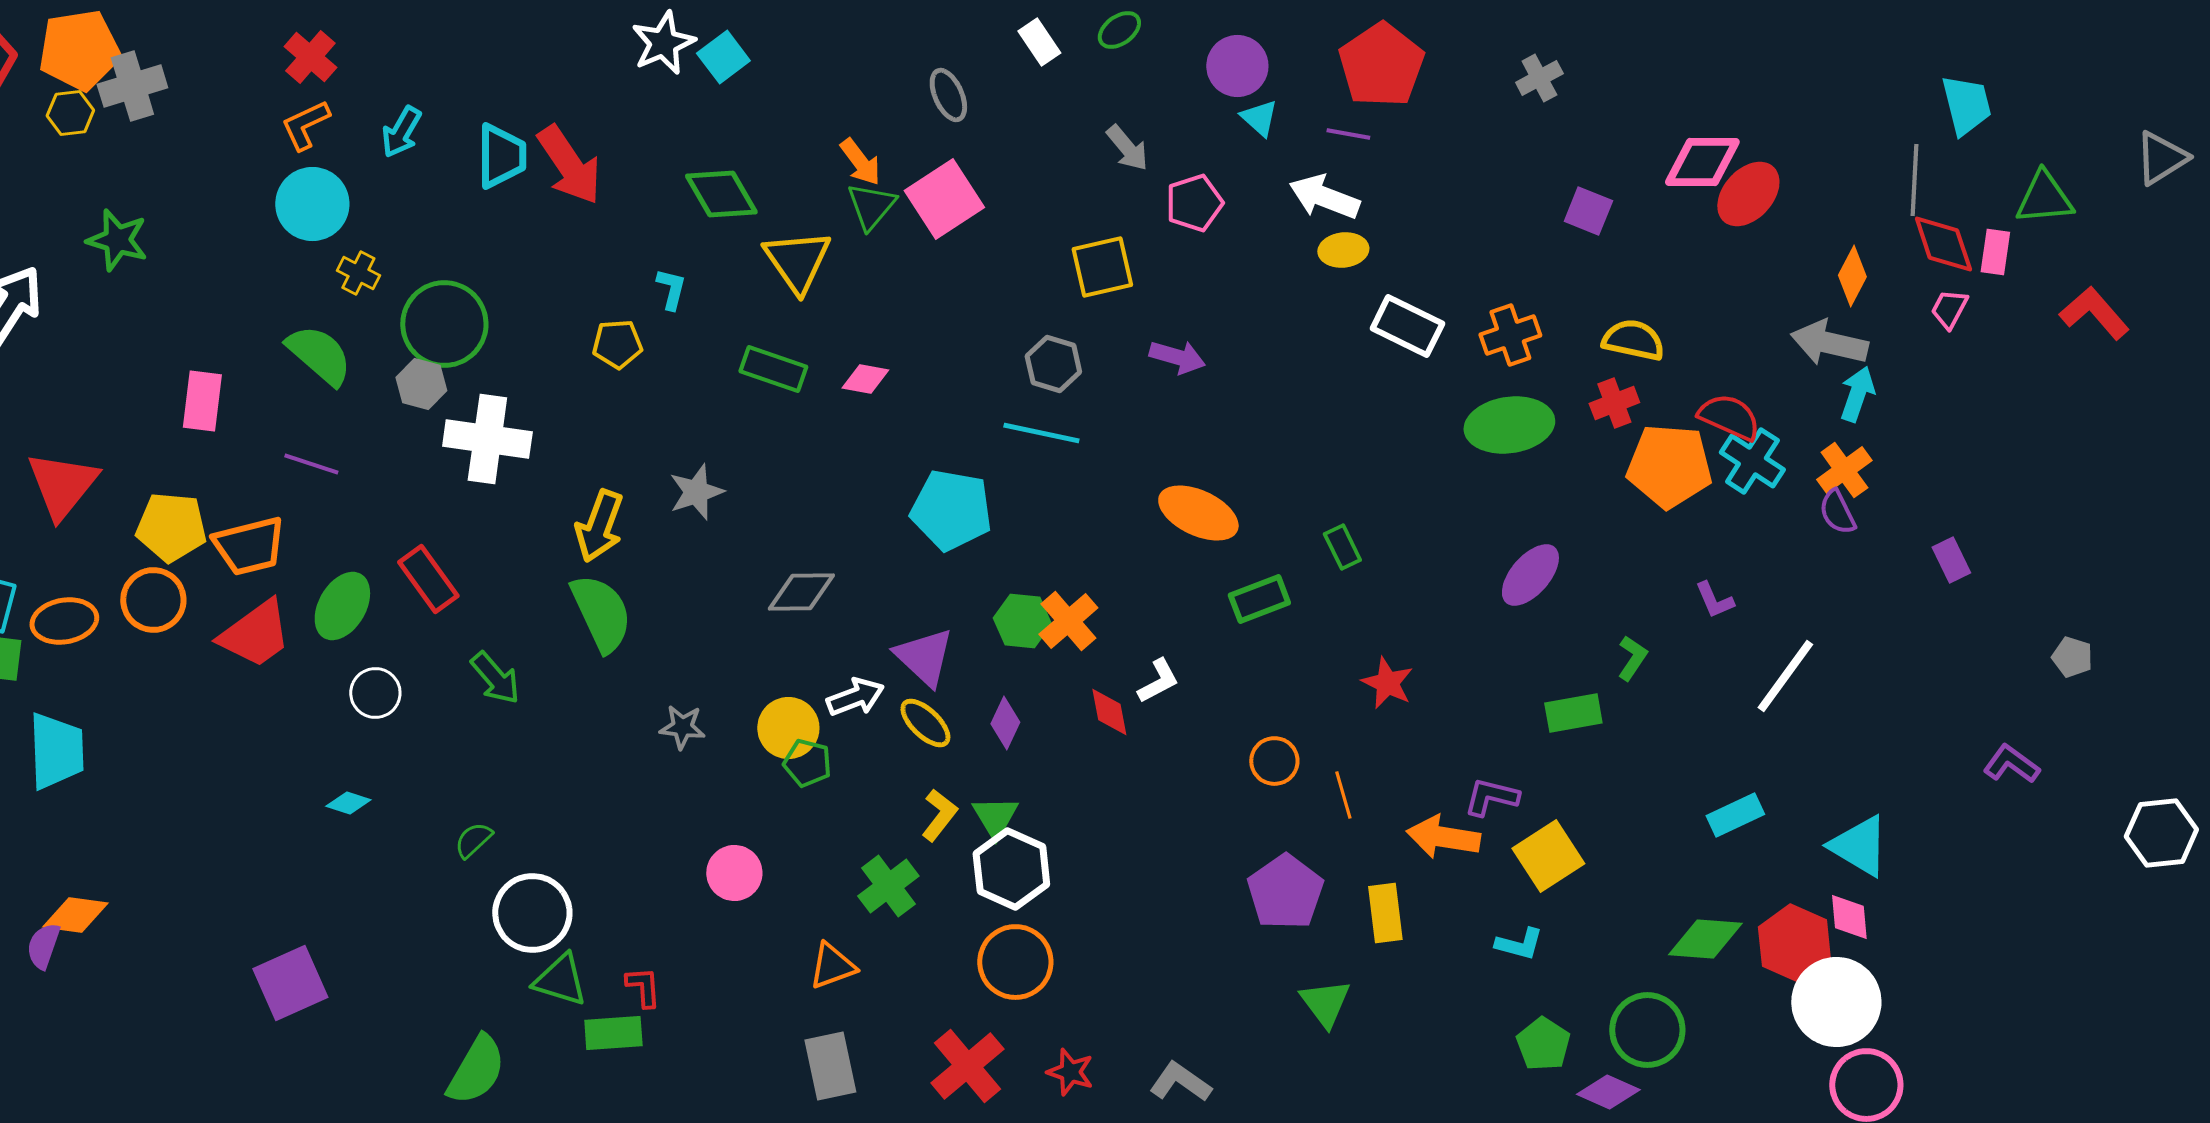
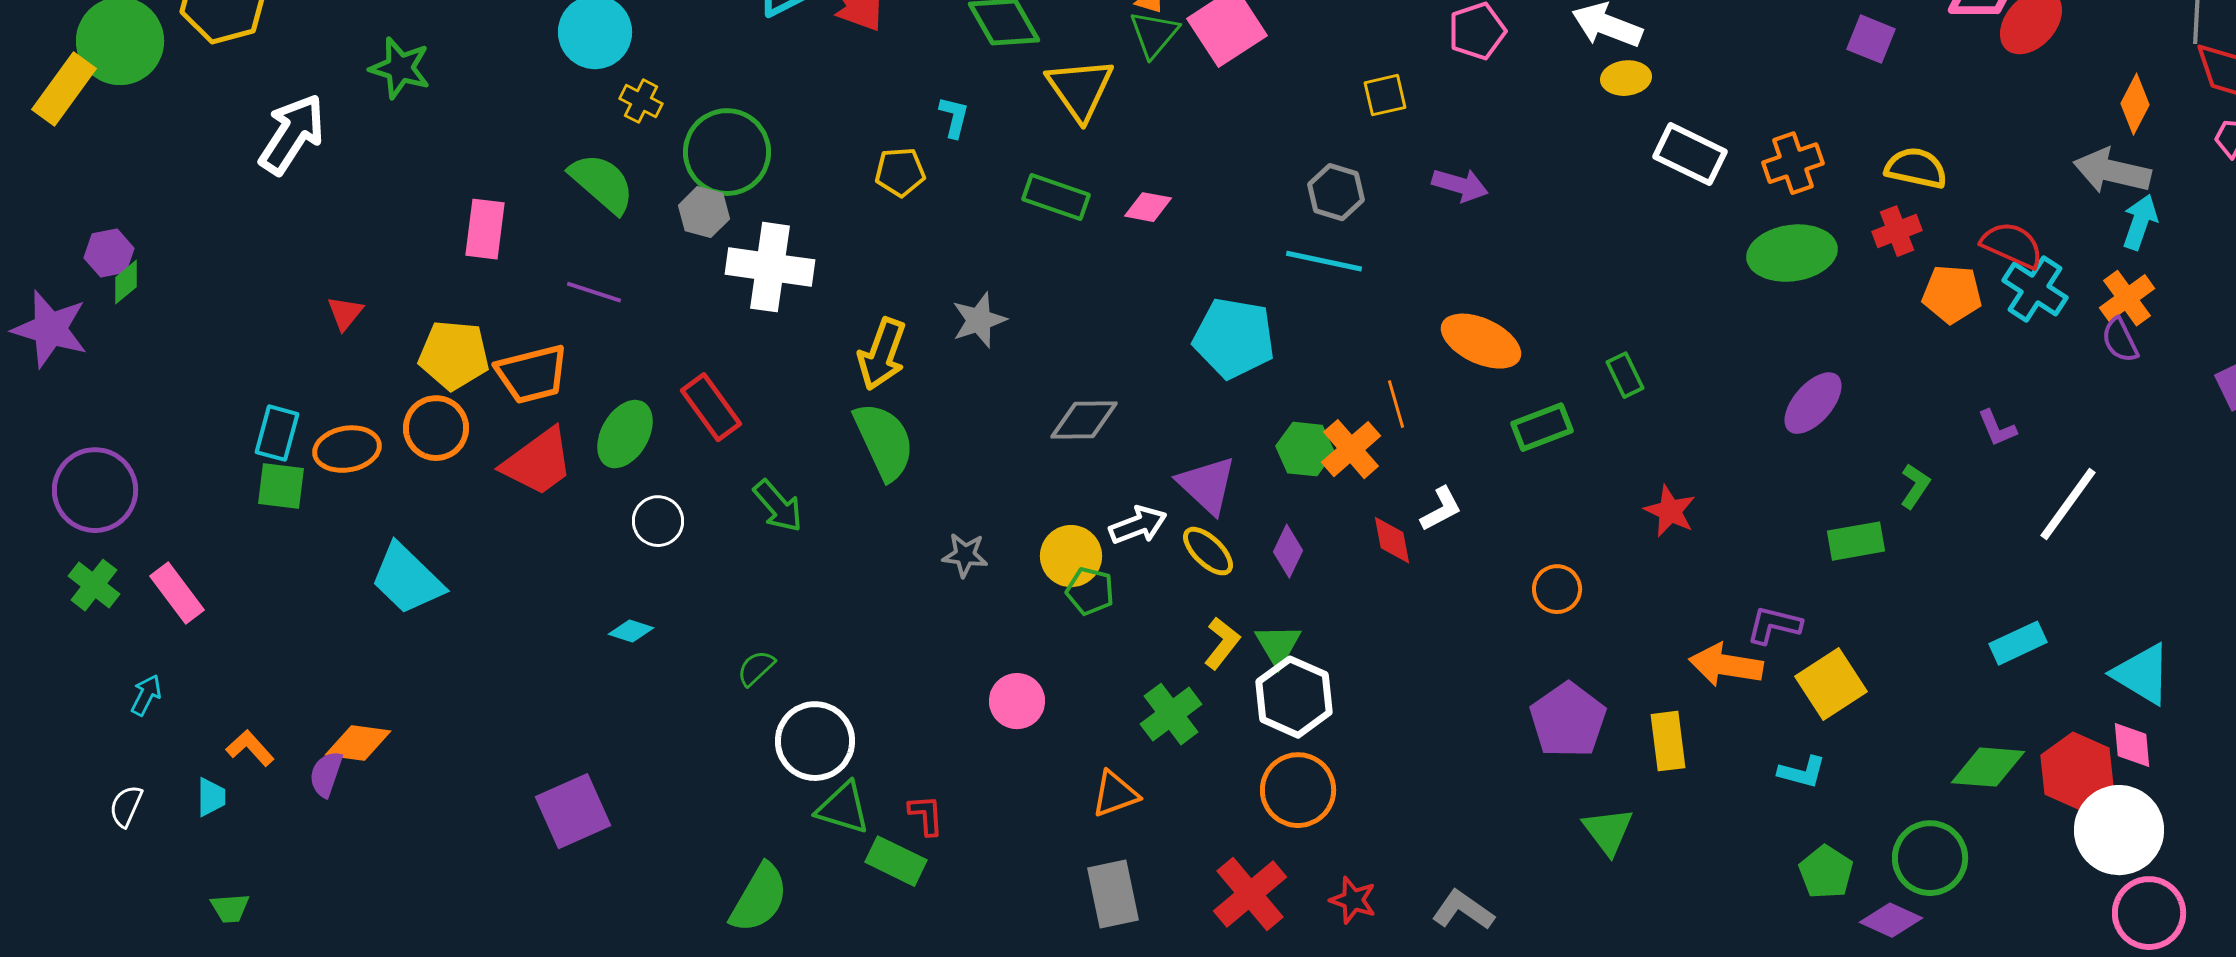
yellow square: (1102, 267) -> (1385, 95), size x0.7
orange pentagon: (1669, 466) -> (1952, 294), size x0.7
red triangle: (62, 485) -> (345, 313), size x0.5
cyan trapezoid: (56, 751) -> (407, 579), moved, turned 136
orange line: (1343, 795) -> (1396, 404), moved
green rectangle: (613, 1033) -> (896, 861), turned 30

